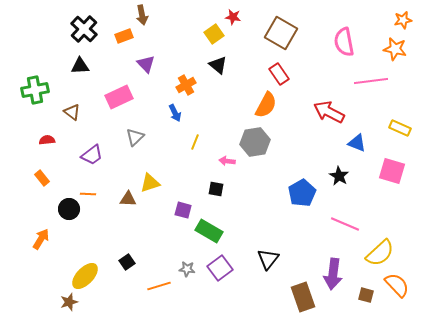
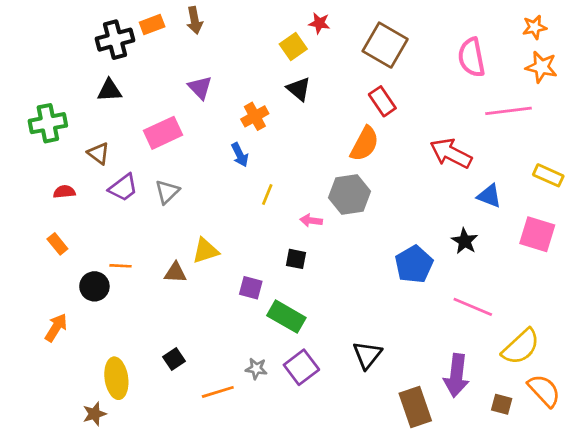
orange star: (403, 20) -> (535, 27), moved
black cross: (84, 29) -> (115, 40), turned 32
orange rectangle: (124, 36) -> (152, 25), moved
gray triangle: (135, 137) -> (167, 192), moved
purple trapezoid: (92, 155) -> (123, 188), moved
yellow ellipse: (85, 276) -> (116, 378), turned -52

